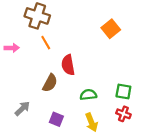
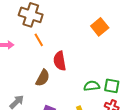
green semicircle: (88, 95) -> (92, 86), moved

